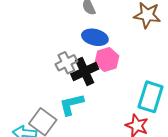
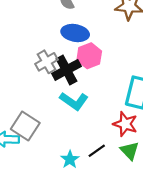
cyan L-shape: (71, 104) -> (74, 101), moved, turned -128

